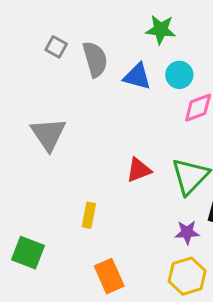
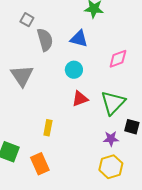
gray semicircle: (95, 59) -> (45, 40), moved
cyan circle: (179, 75) -> (74, 70), moved
orange rectangle: (109, 276) -> (40, 164), moved

